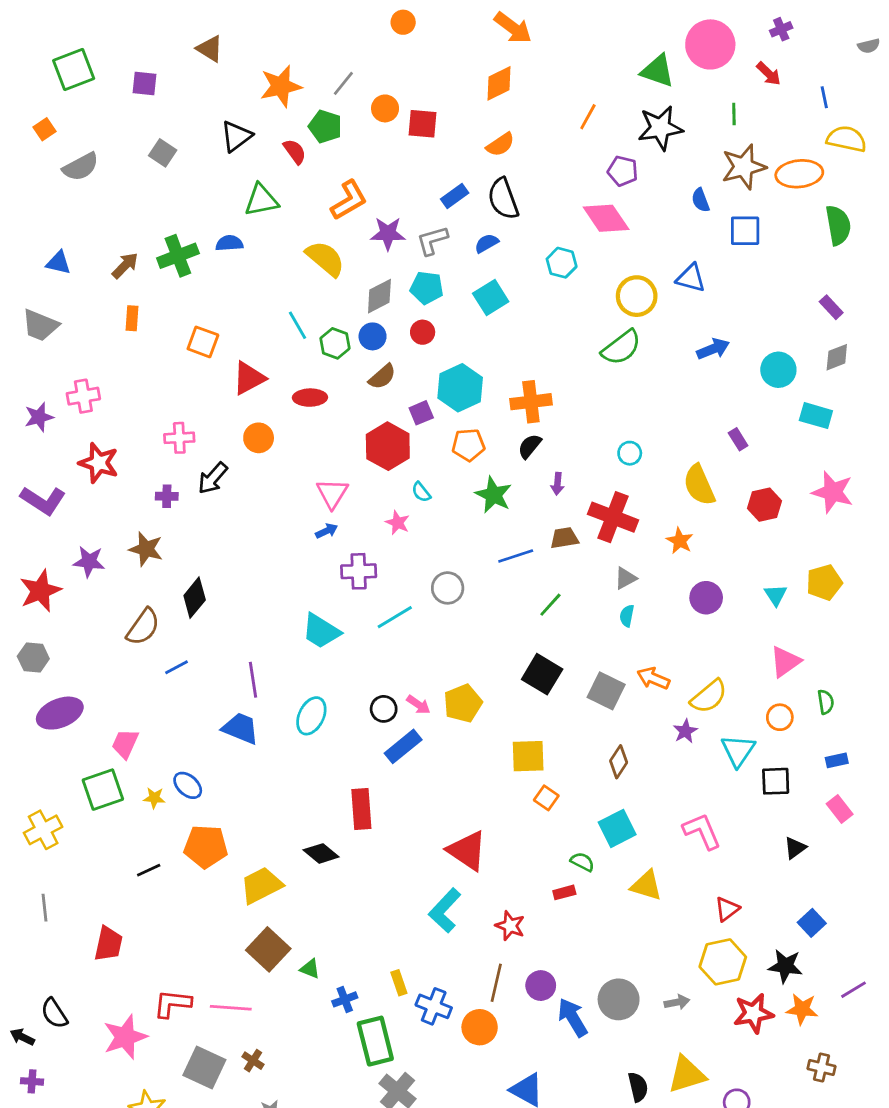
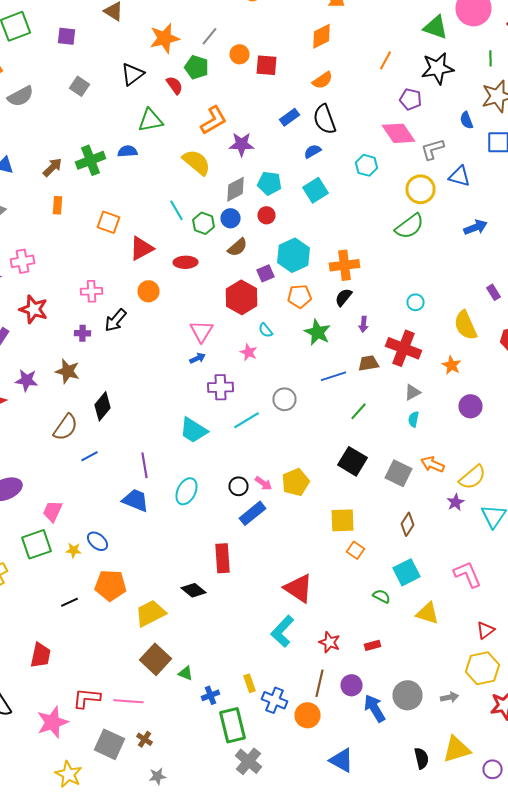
gray L-shape: (432, 240) -> (432, 149), moved
red rectangle: (564, 892) -> (372, 645), moved

